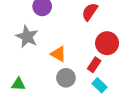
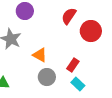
red circle: (107, 43) -> (91, 31), moved

